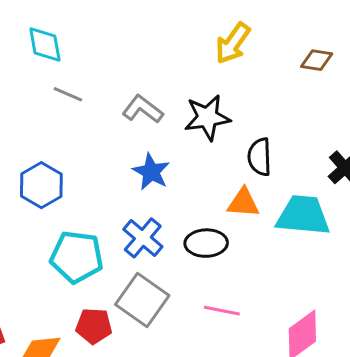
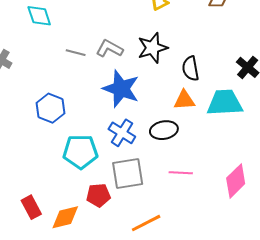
gray line: (68, 94) -> (76, 53), moved
blue star: (151, 172) -> (121, 89), size x1.5
gray square: (142, 300) -> (128, 174), turned -36

